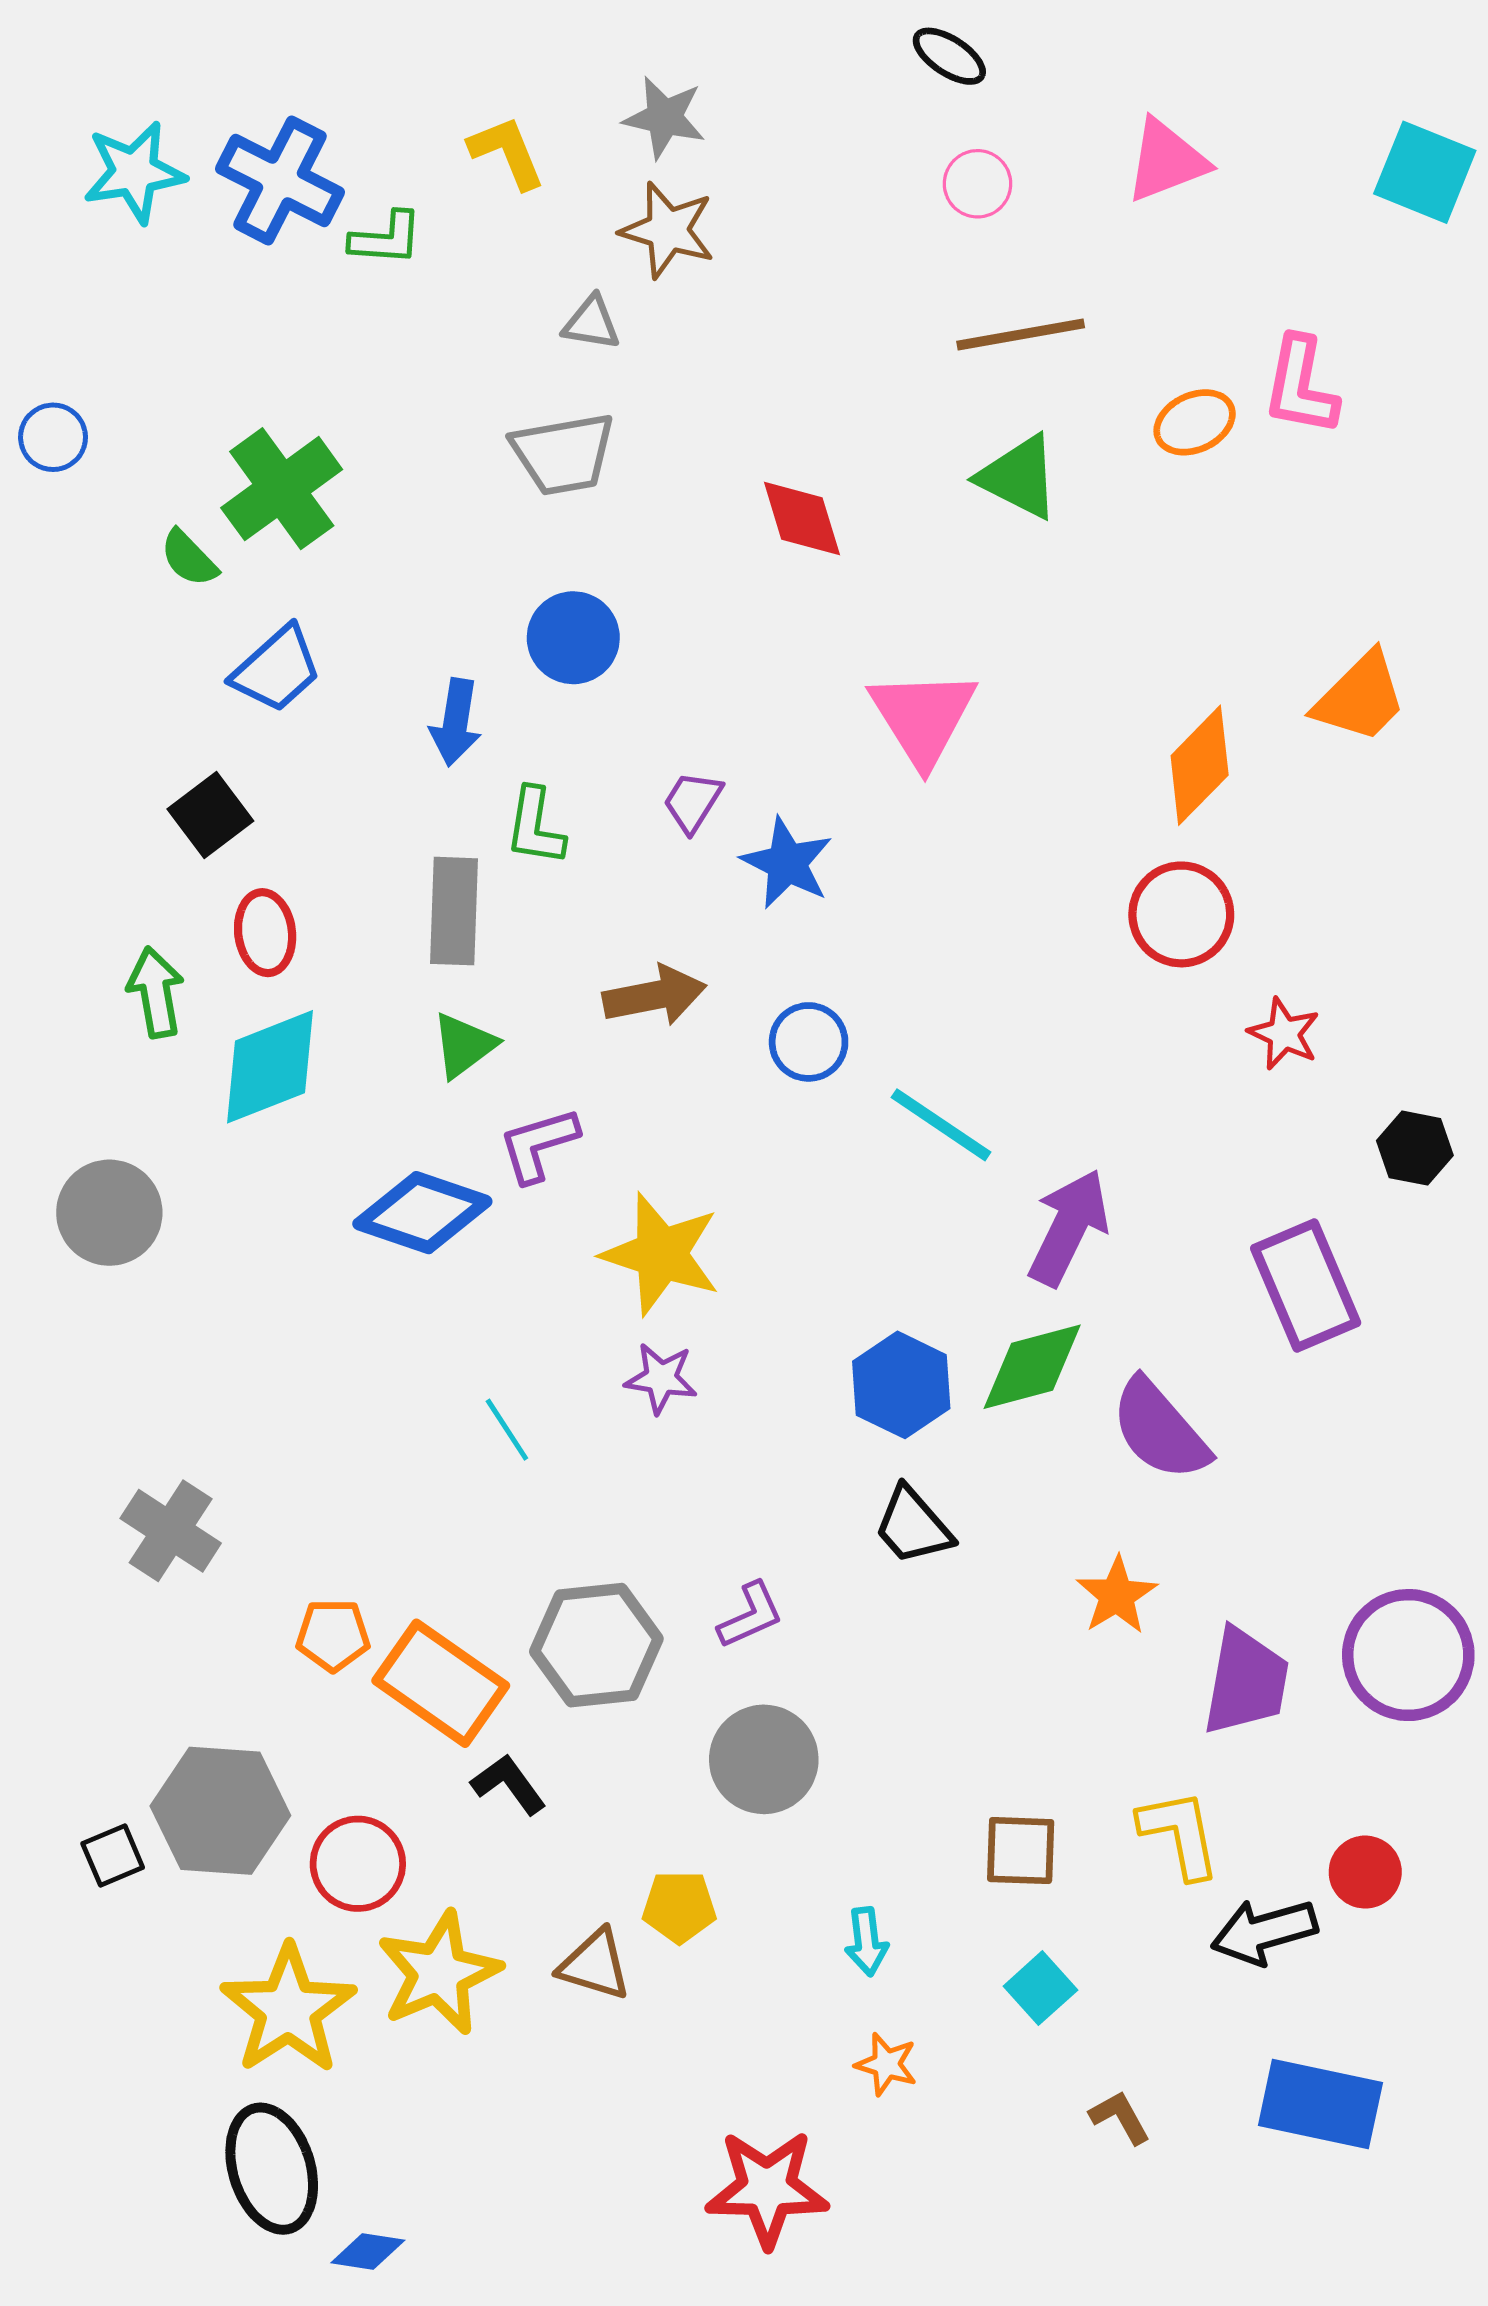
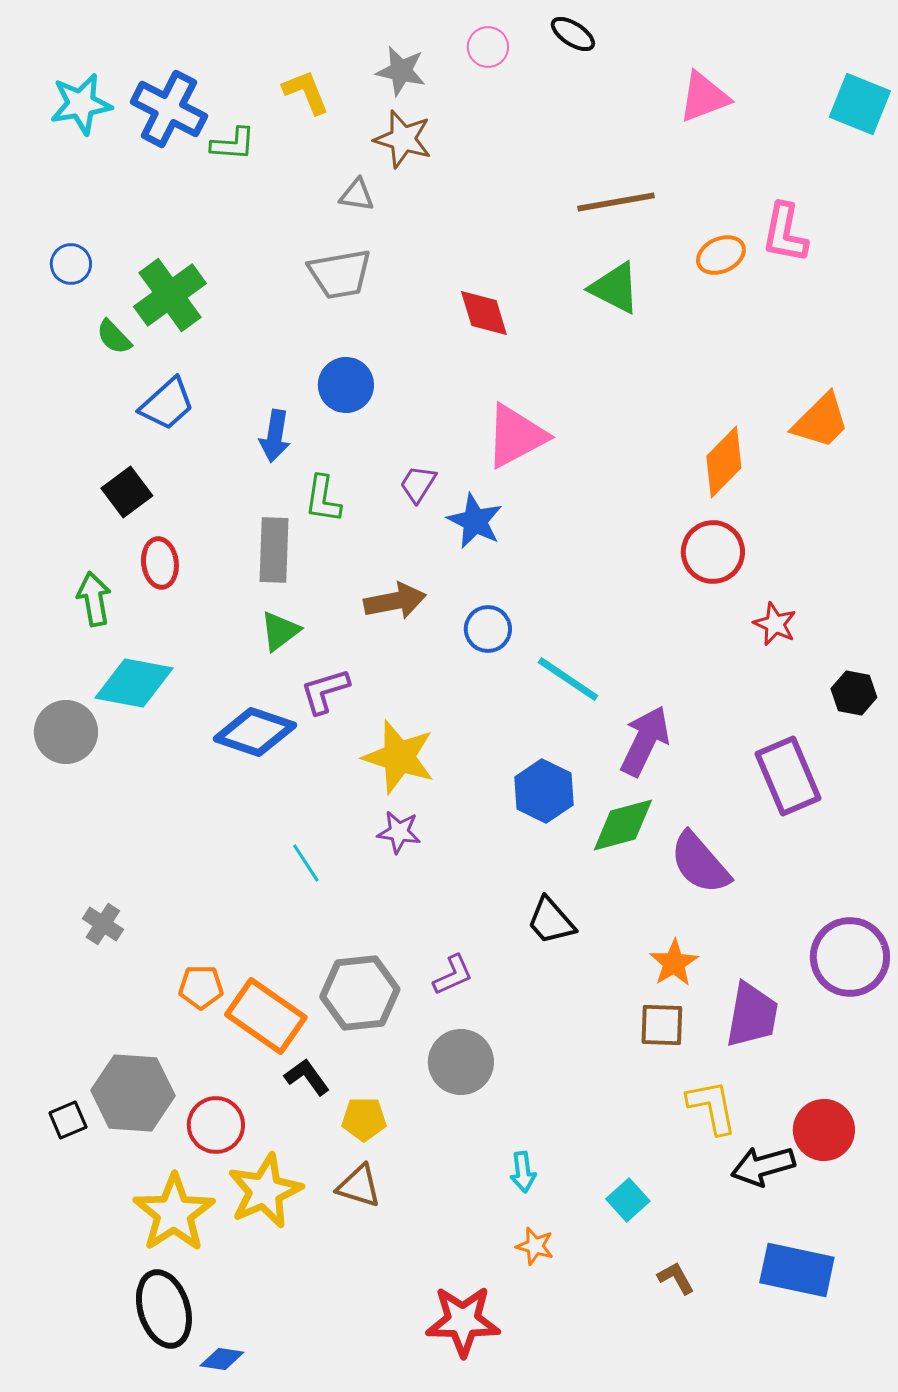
pink circle: (978, 184) -> (488, 47), moved
blue circle: (53, 437) -> (71, 264), moved
pink triangle: (923, 717) -> (516, 436), moved, turned 34
cyan diamond: (270, 1067) -> (134, 683), moved, turned 32
blue hexagon: (901, 1385) -> (544, 791), moved
gray cross: (171, 1531) -> (103, 924), size x0.7
purple circle: (1408, 1655) -> (850, 957), moved
brown square: (1021, 1851) -> (662, 1025), moved
red circle: (1365, 1872) -> (824, 1130), size x1.4
yellow pentagon: (679, 1907) -> (364, 1119), moved

